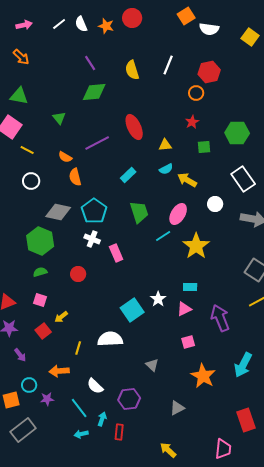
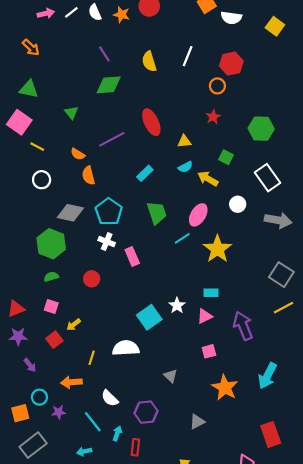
pink arrow: (24, 25) -> (46, 13), moved
green square: (204, 147) -> (226, 157), moved, turned 32
cyan arrow: (81, 434) -> (84, 452), moved

